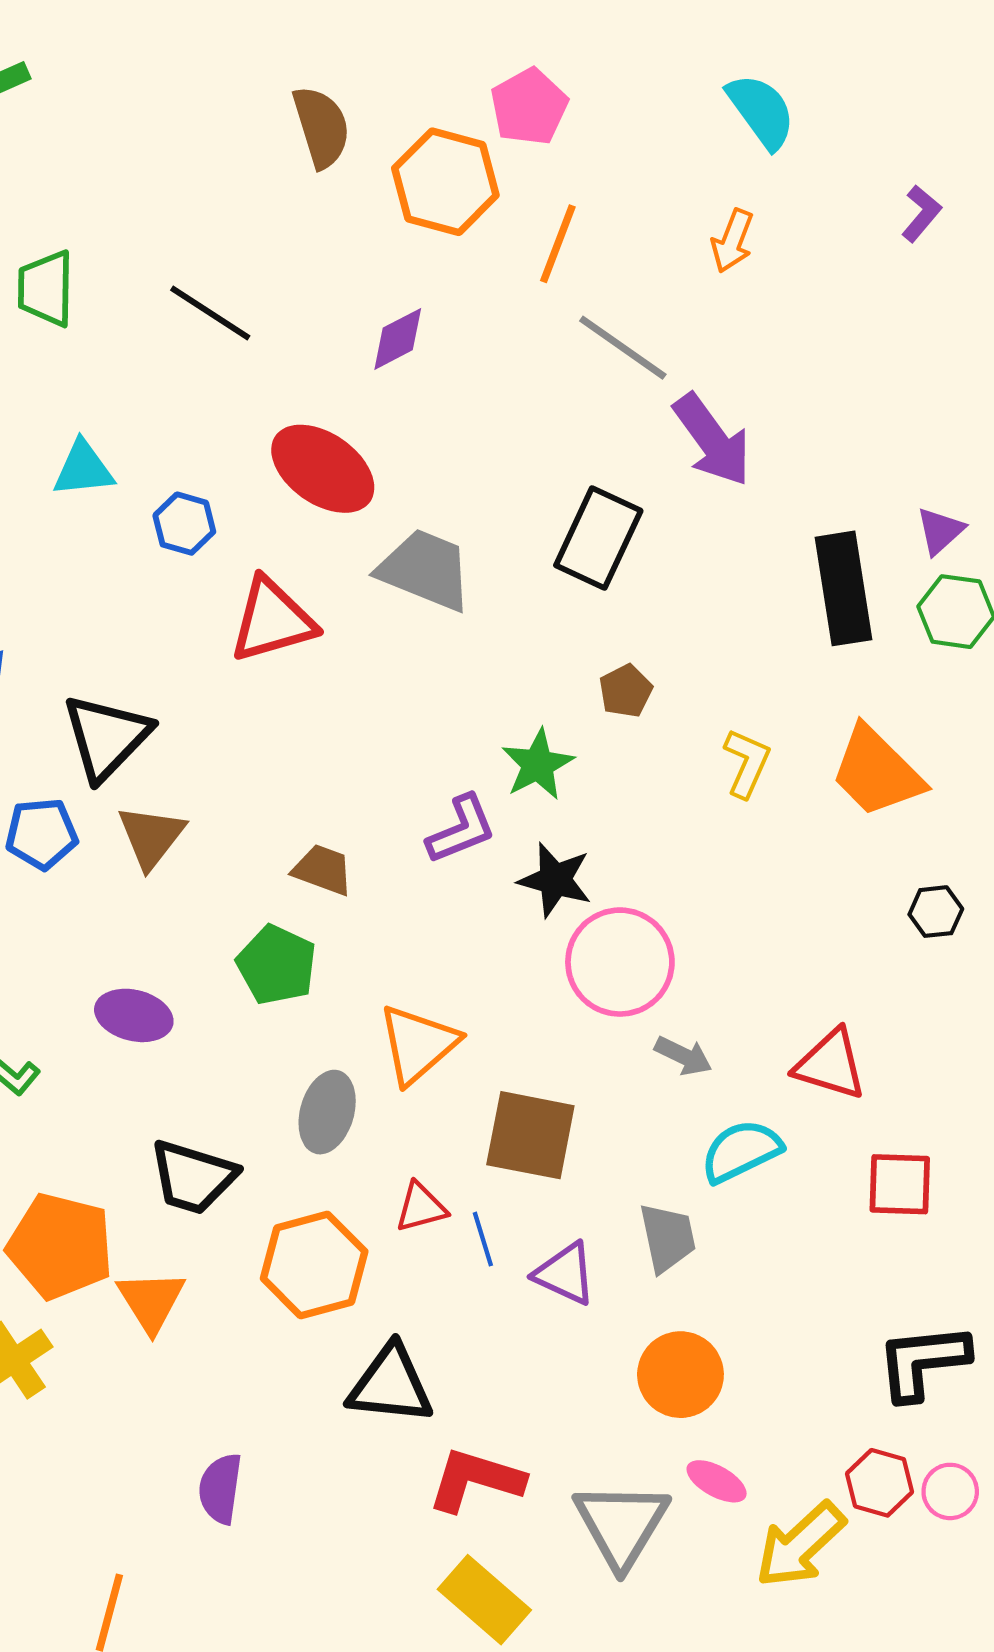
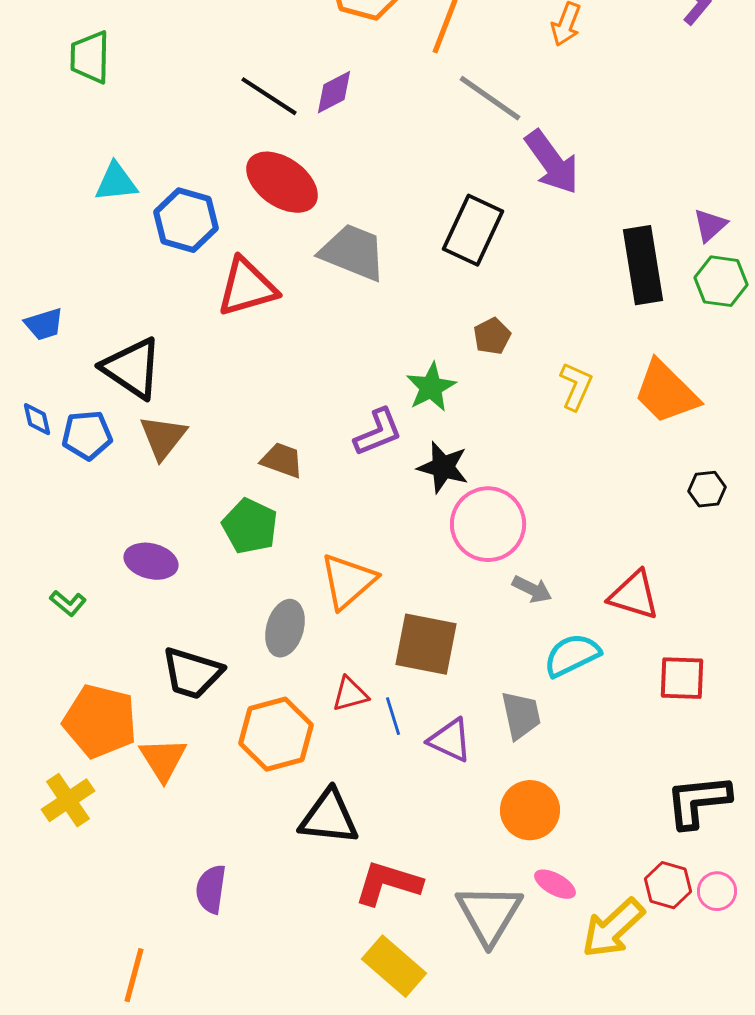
black line: (210, 313) -> (269, 96), moved
blue hexagon: (184, 524) -> (186, 220), size x1.5
black triangle: (106, 737) -> (132, 368), turned -40

